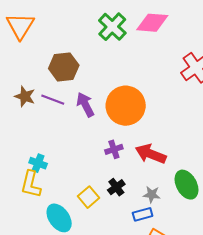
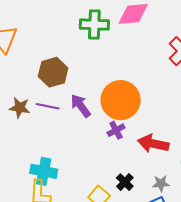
green cross: (112, 27) -> (94, 25), turned -32
purple cross: (114, 149) -> (116, 130), moved
cyan cross: (38, 163) -> (44, 171), size x1.5

